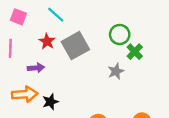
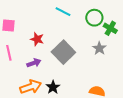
cyan line: (56, 15) -> (63, 12), moved
gray square: (75, 46) -> (63, 52), moved

